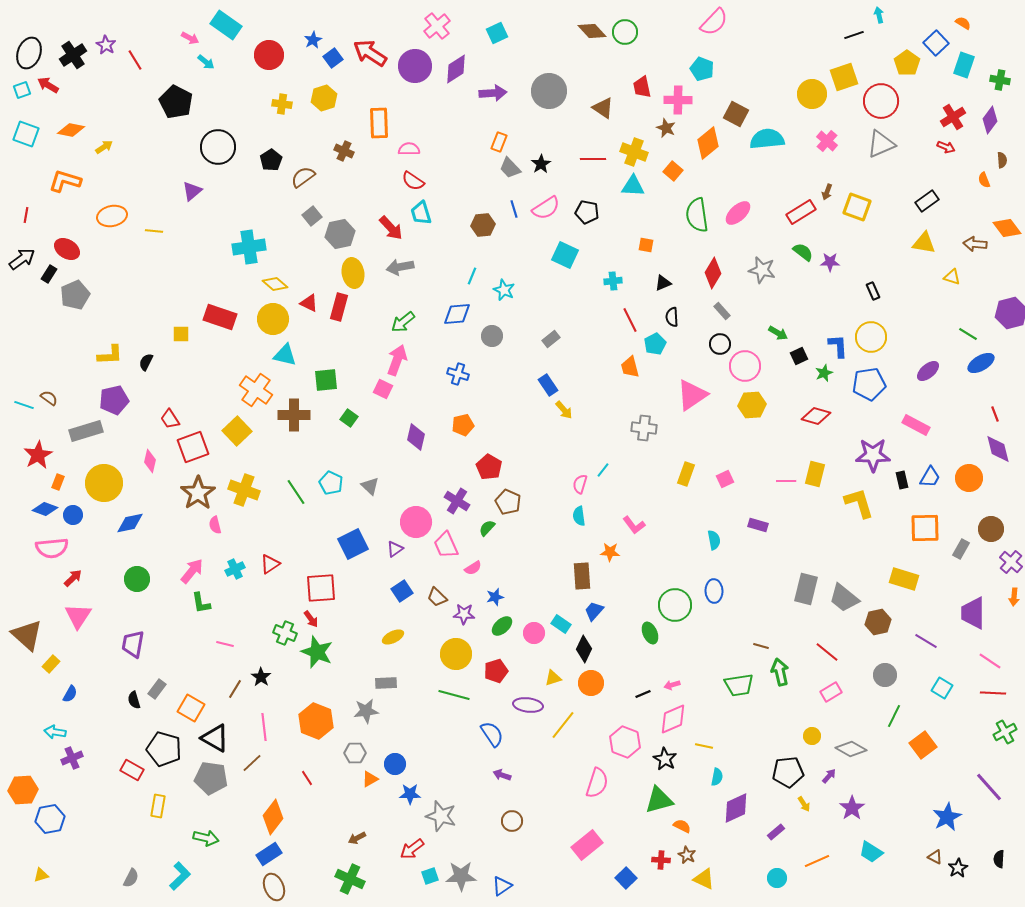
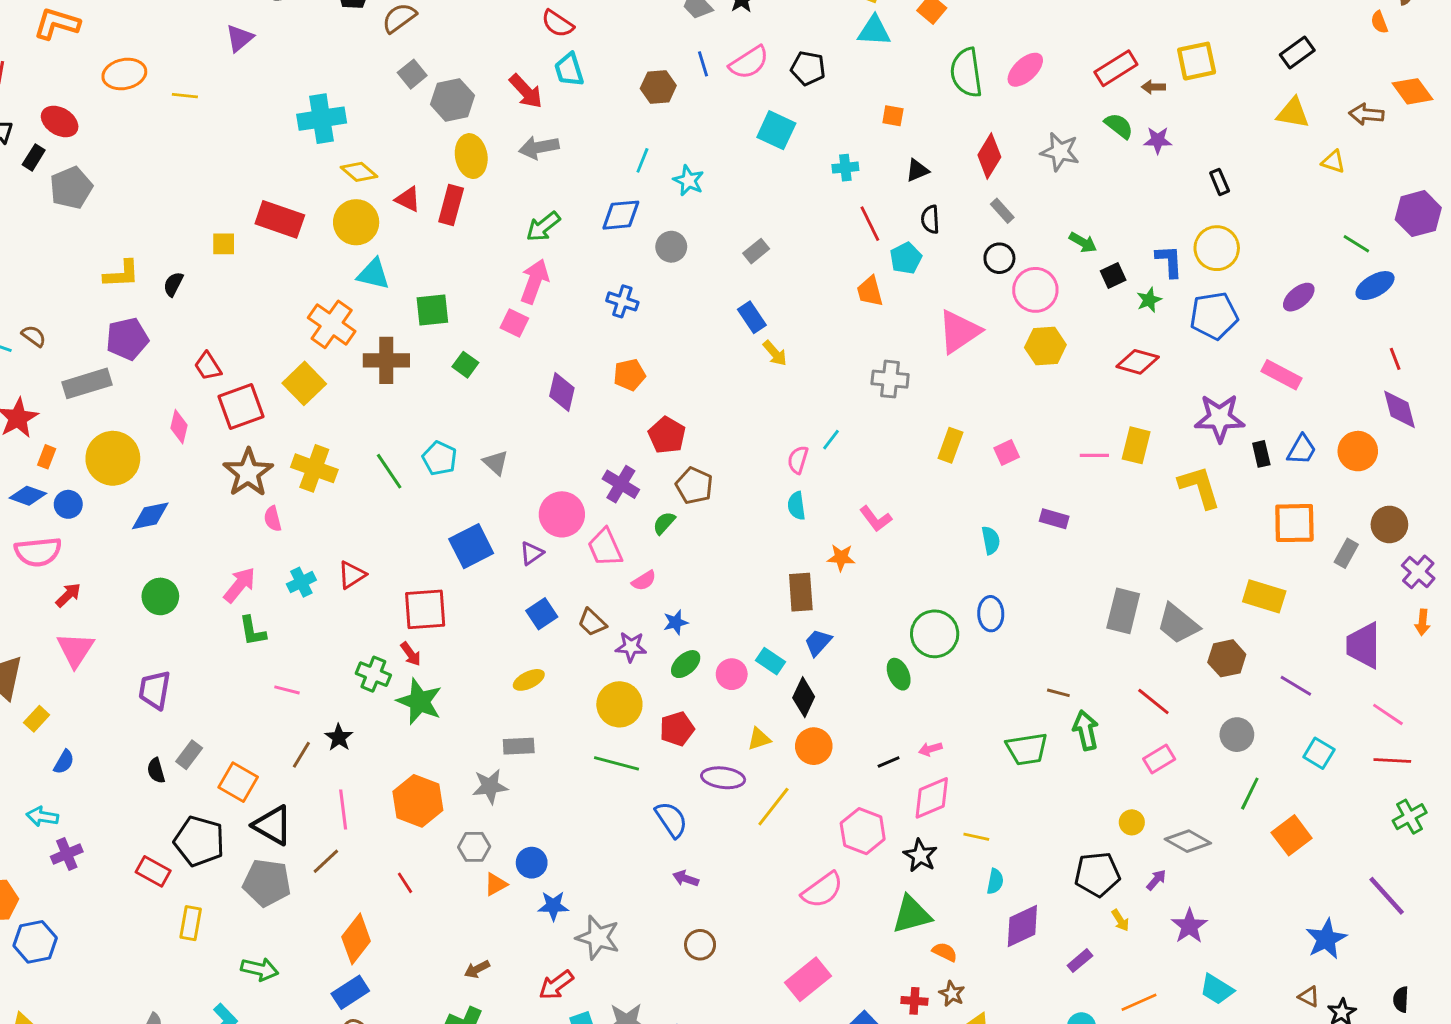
brown arrow: (827, 192) -> (1153, 87), moved, turned 70
yellow square: (857, 207) -> (1197, 61), turned -32
pink semicircle: (597, 783) -> (822, 890), turned 36

